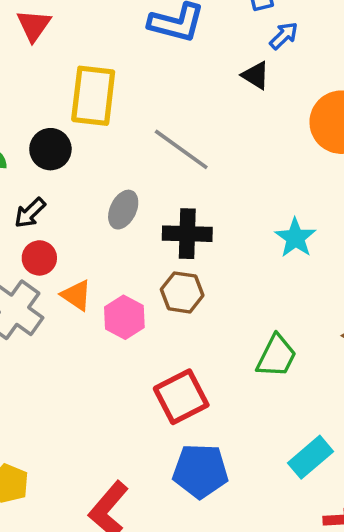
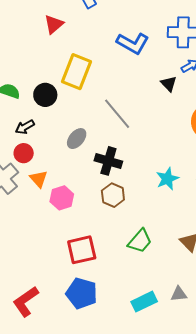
brown hexagon: (182, 292) -> (113, 195), moved

